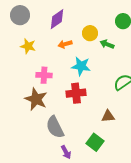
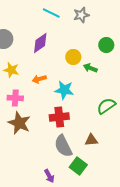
orange arrow: (65, 44) -> (39, 79), moved
pink cross: (44, 75) -> (15, 98), moved
gray semicircle: (55, 127) -> (63, 146), moved

